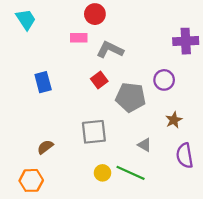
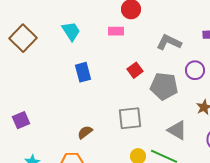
cyan trapezoid: (26, 19) -> (71, 31), moved
gray L-shape: (110, 50) -> (169, 42), moved
gray triangle: (145, 145) -> (177, 130), size x1.5

